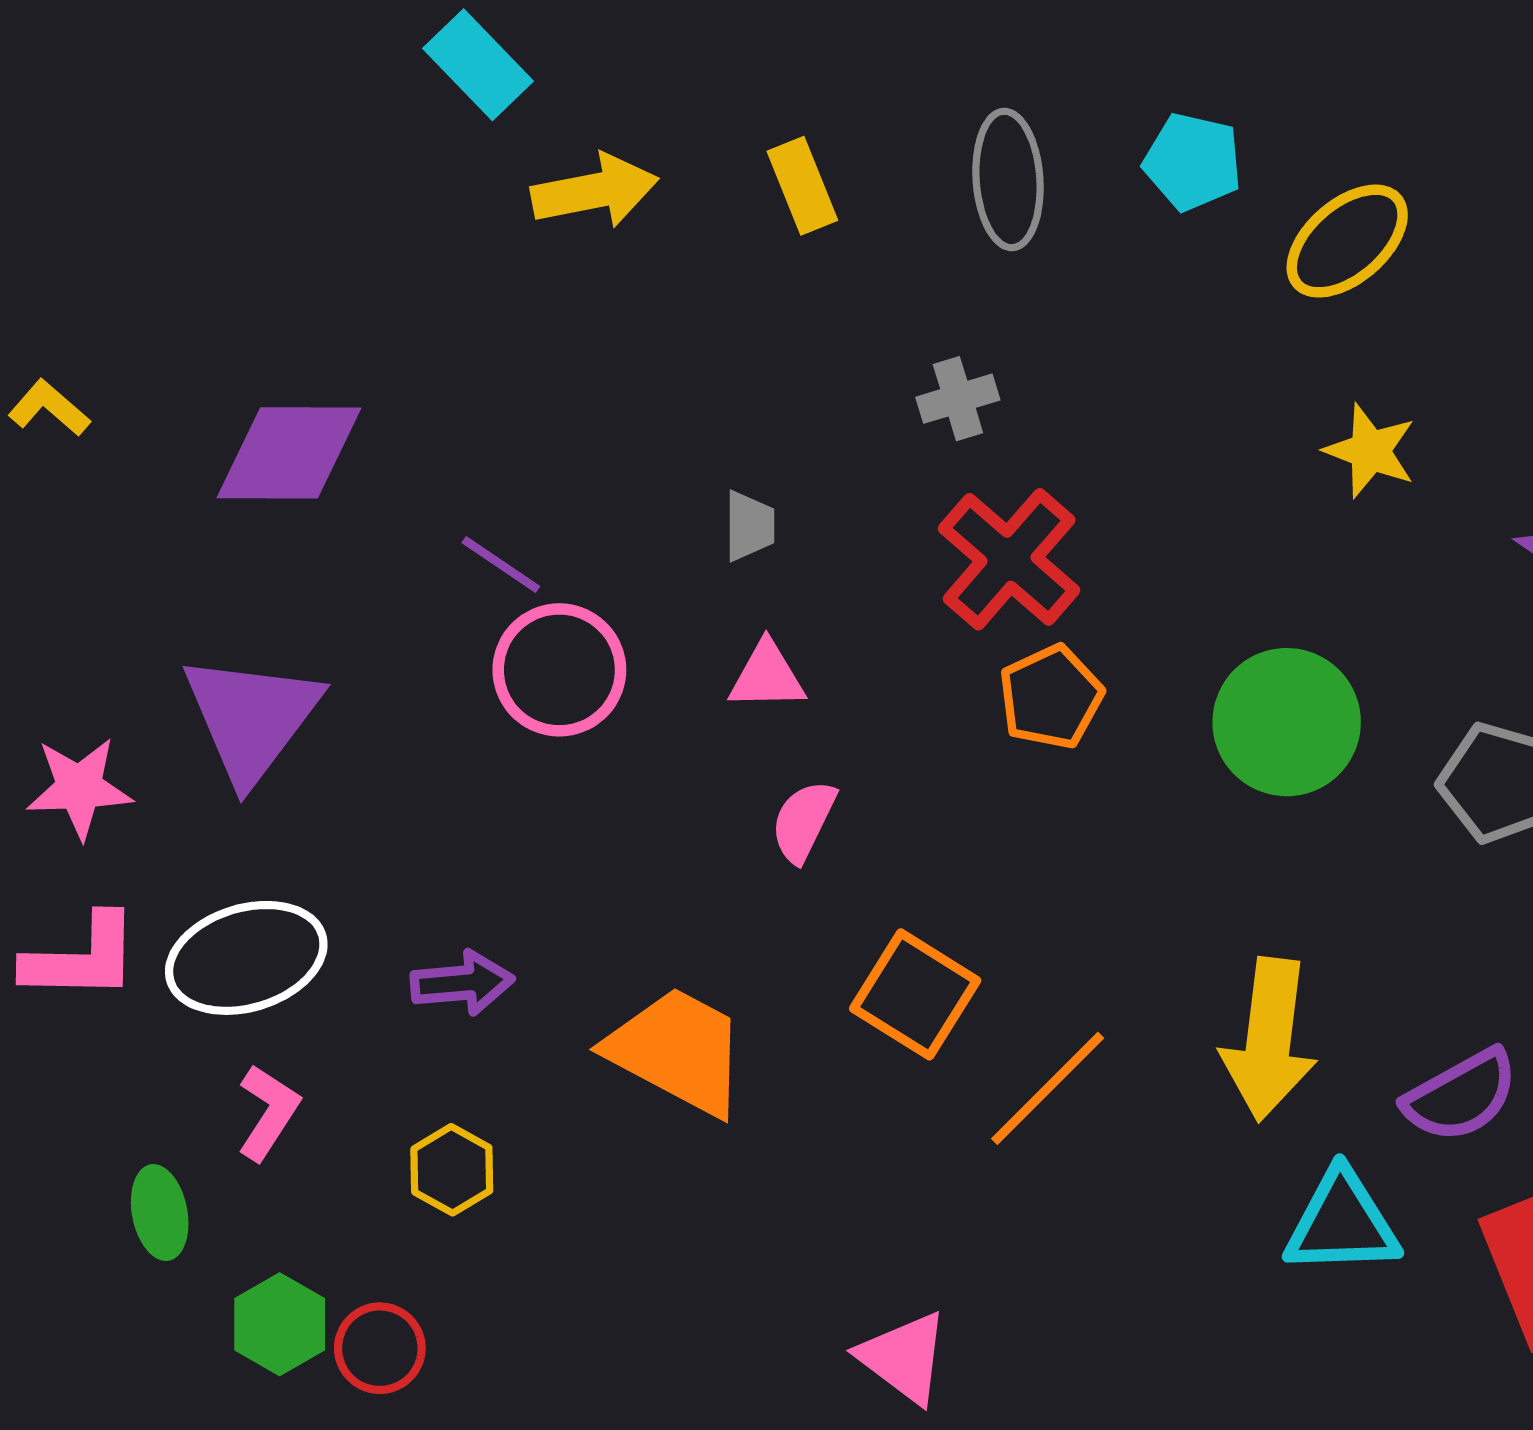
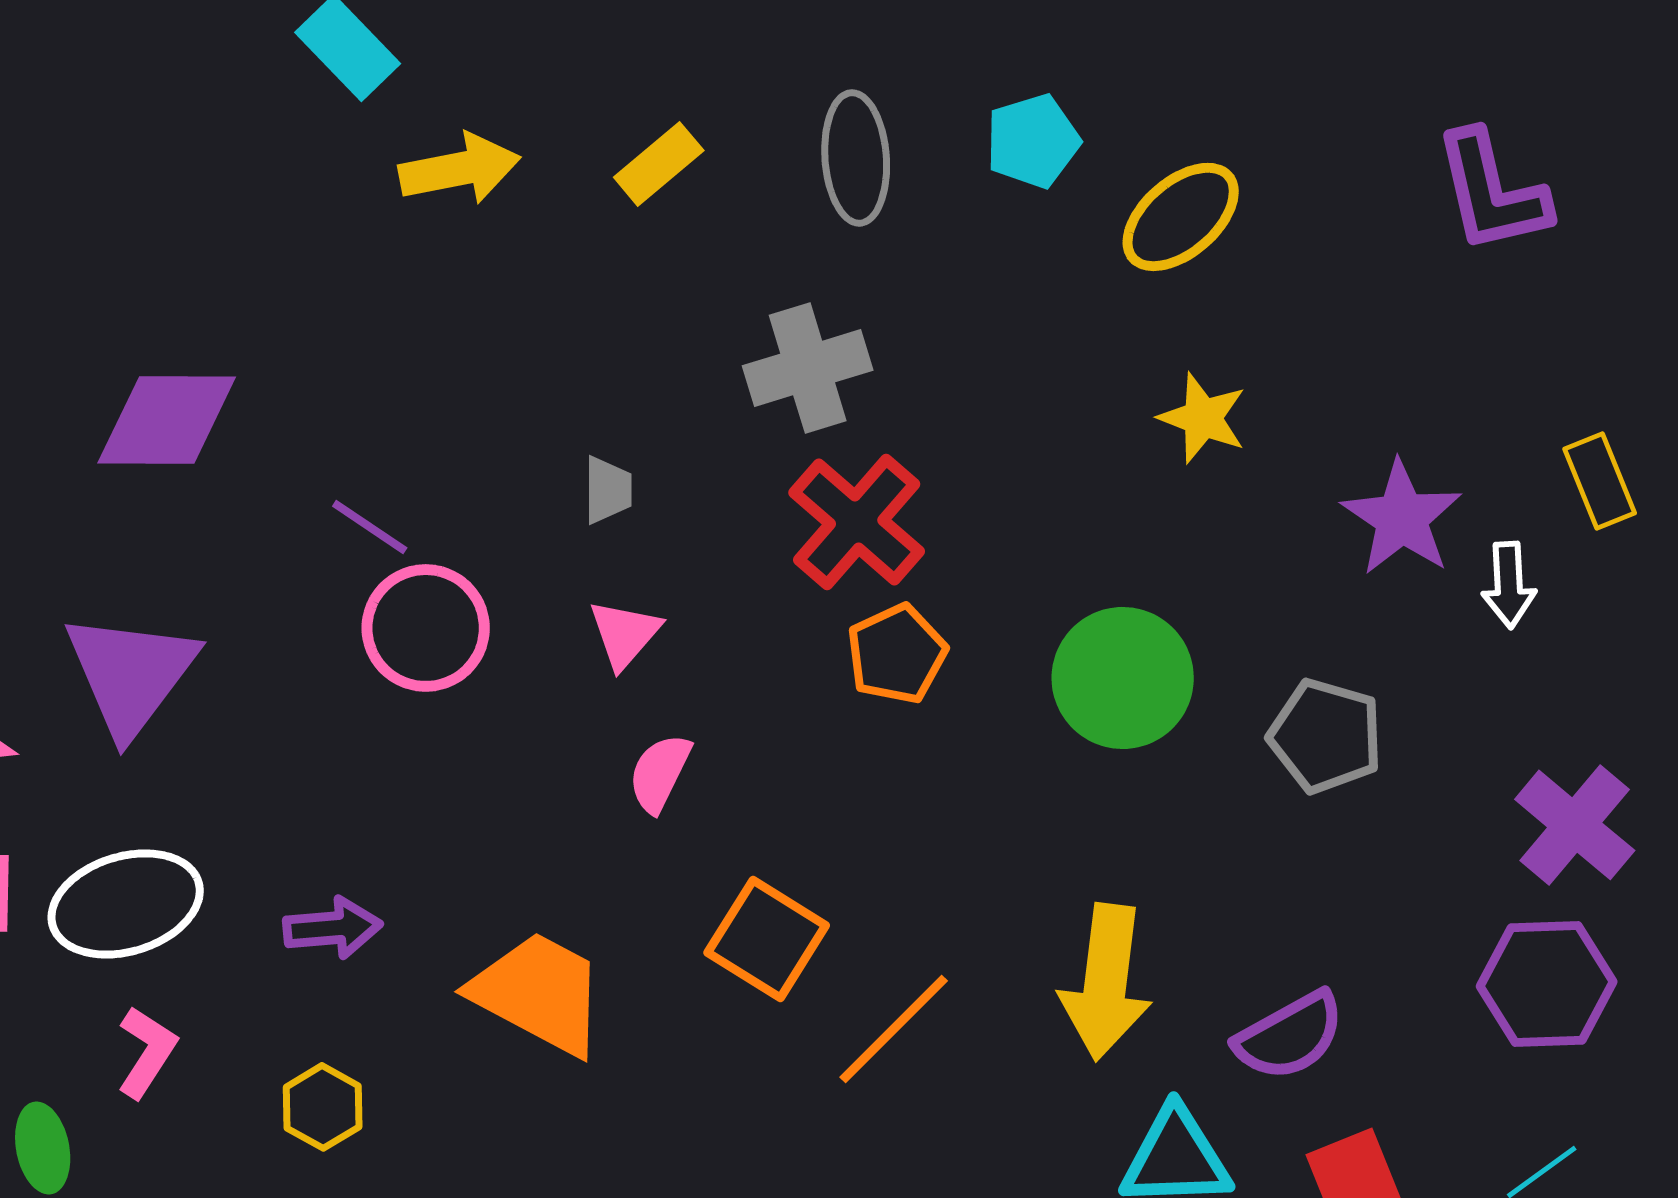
cyan pentagon: (1193, 162) -> (1033, 141), turned -30
yellow rectangle: (802, 186) -> (659, 164), turned 72
gray cross: (958, 399) -> (808, 368), size x1.6
pink triangle: (767, 676) -> (625, 634), turned -48

